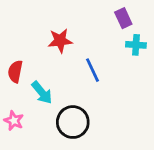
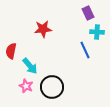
blue line: (92, 70) -> (85, 50), moved
pink star: (14, 121) -> (26, 86), moved

